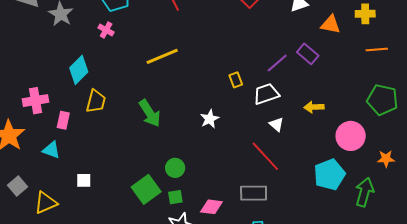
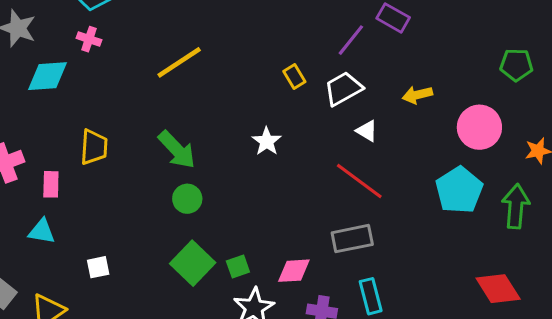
cyan diamond: (79, 70) -> (48, 76), moved, turned 52
green pentagon: (382, 100) -> (516, 65), size x0.7
green circle: (175, 168) -> (187, 199), moved

